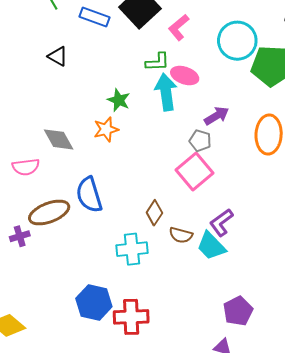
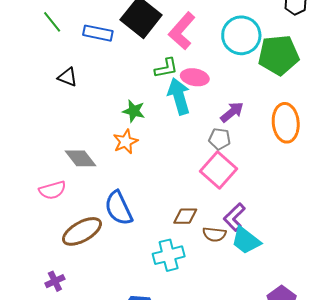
pink L-shape: (179, 27) -> (182, 31), size x1.4
brown diamond: (154, 213) -> (185, 216), turned 65
purple L-shape: (221, 223) -> (234, 217), moved
purple cross: (20, 236) -> (55, 281), moved

